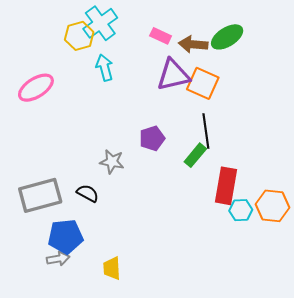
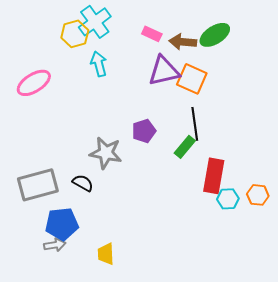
gray star: (112, 162) -> (106, 153), size x1.4
orange hexagon: (272, 206) -> (258, 195), size x0.7

